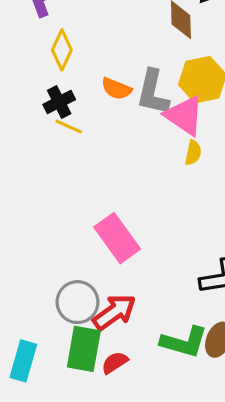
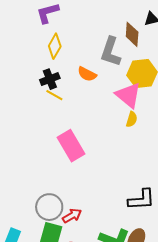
gray L-shape: (153, 92) -> (111, 52), moved
pink rectangle: (117, 238) -> (71, 146), moved
red arrow: (114, 312) -> (72, 216), size x0.7

